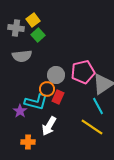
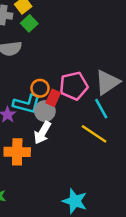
pink pentagon: (83, 72) -> (74, 86), moved
gray circle: (56, 75) -> (45, 111), moved
orange cross: (28, 142) -> (17, 152), size x1.5

